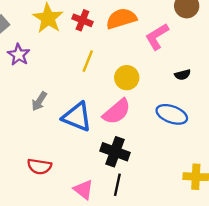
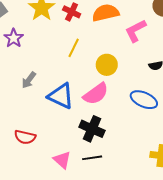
black line: (117, 185) -> (92, 158), turned 66

